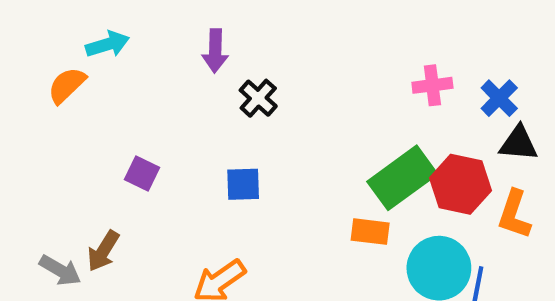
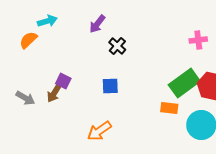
purple arrow: (215, 51) -> (97, 24), turned 36
brown arrow: (103, 251) -> (54, 93), moved
gray arrow: (60, 270) -> (25, 98), moved

